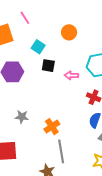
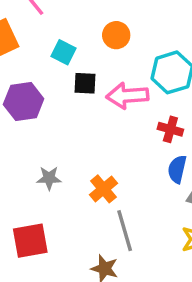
orange circle: (69, 32) -> (116, 35), moved
pink arrow: (71, 75) -> (127, 96), size x1.6

